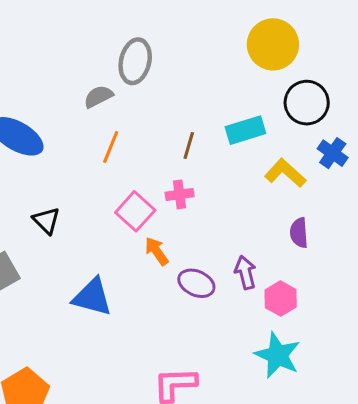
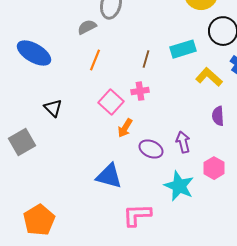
orange arrow: (157, 251) -> (125, 128), turned -114
blue triangle: (92, 297) -> (109, 176), moved
pink hexagon: (281, 299) -> (214, 168), moved
cyan star: (278, 355) -> (179, 186), moved

